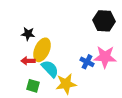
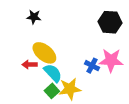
black star: (28, 34) -> (34, 17), moved
yellow ellipse: (42, 50) -> (44, 53), turned -75
green square: (33, 86) -> (52, 91), moved, turned 32

